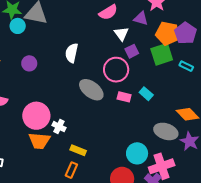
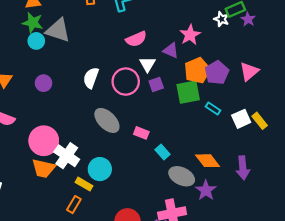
orange pentagon: (167, 33) -> (197, 70), turned 30
pink circle: (116, 70) -> (126, 82), moved
cyan rectangle: (146, 94) -> (162, 152), moved
white cross: (59, 127) -> (67, 156), size x1.6
cyan circle: (137, 153) -> (100, 169), moved

